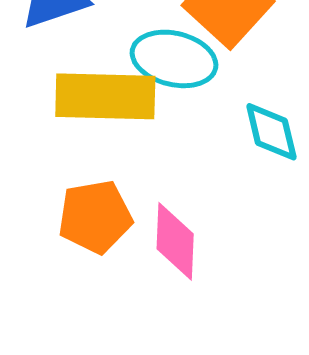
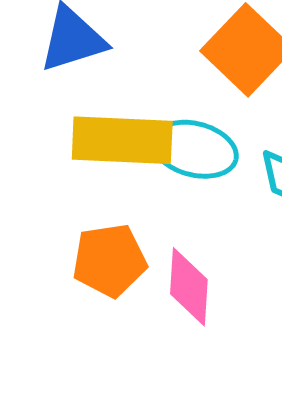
cyan ellipse: (174, 59) -> (195, 149), moved

